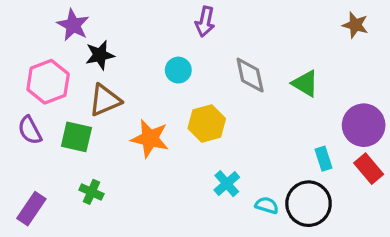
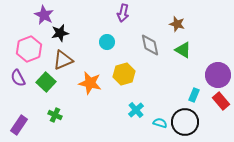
brown star: (355, 25) -> (177, 24), moved
green square: (76, 137) -> (46, 82), turned 30
cyan rectangle: (324, 159) -> (194, 95), turned 40

